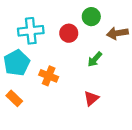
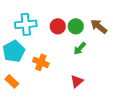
green circle: (91, 17) -> (76, 26), moved
brown arrow: (117, 33) -> (99, 26), turned 48

